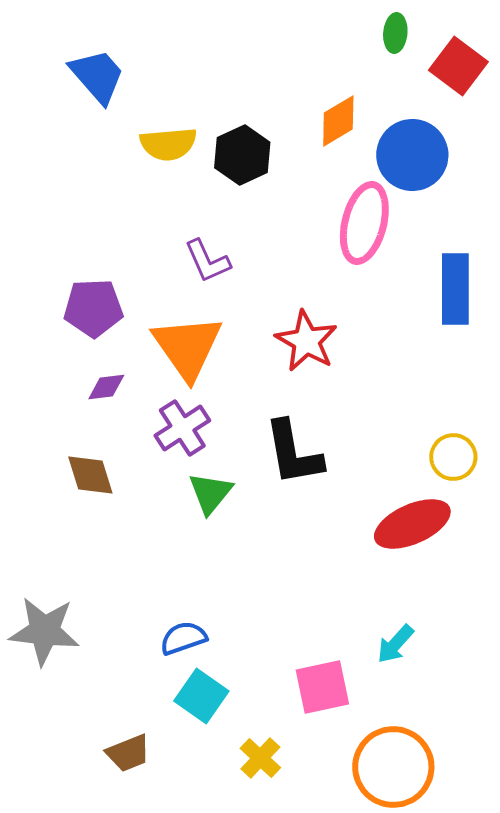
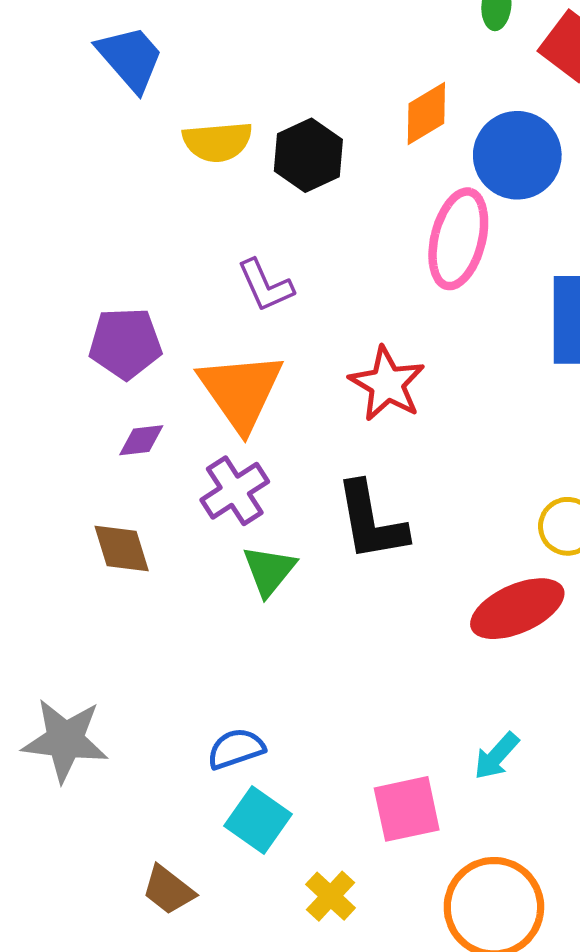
brown trapezoid: (128, 753) -> (168, 890), turned 60

